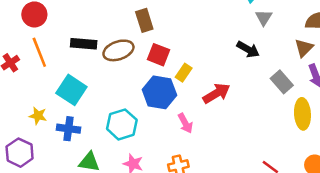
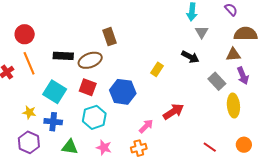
brown triangle: (304, 48) -> (233, 55), turned 42
red square: (158, 55) -> (88, 87), moved
yellow rectangle: (184, 73) -> (157, 69), moved
red arrow: (216, 93) -> (173, 112), moved
pink arrow: (185, 123) -> (146, 126), moved, turned -105
purple hexagon: (20, 153) -> (29, 142), moved

